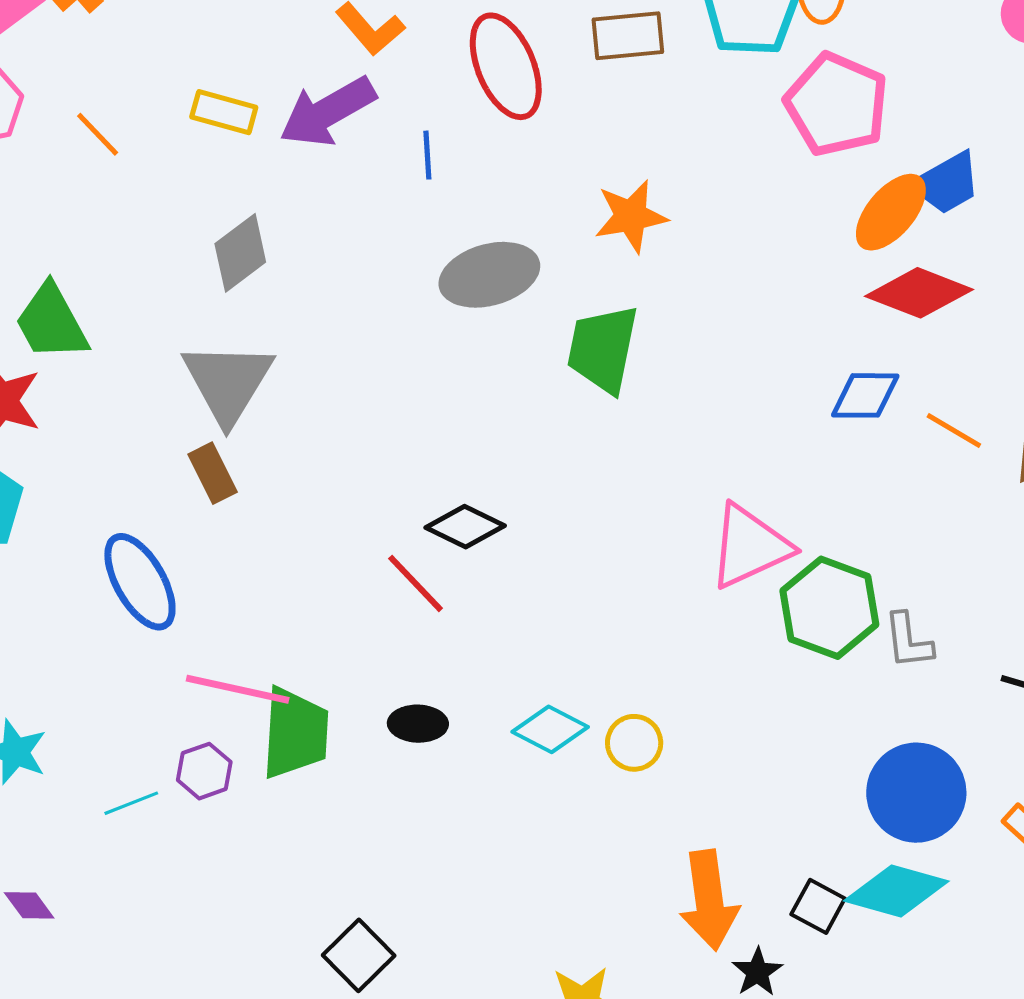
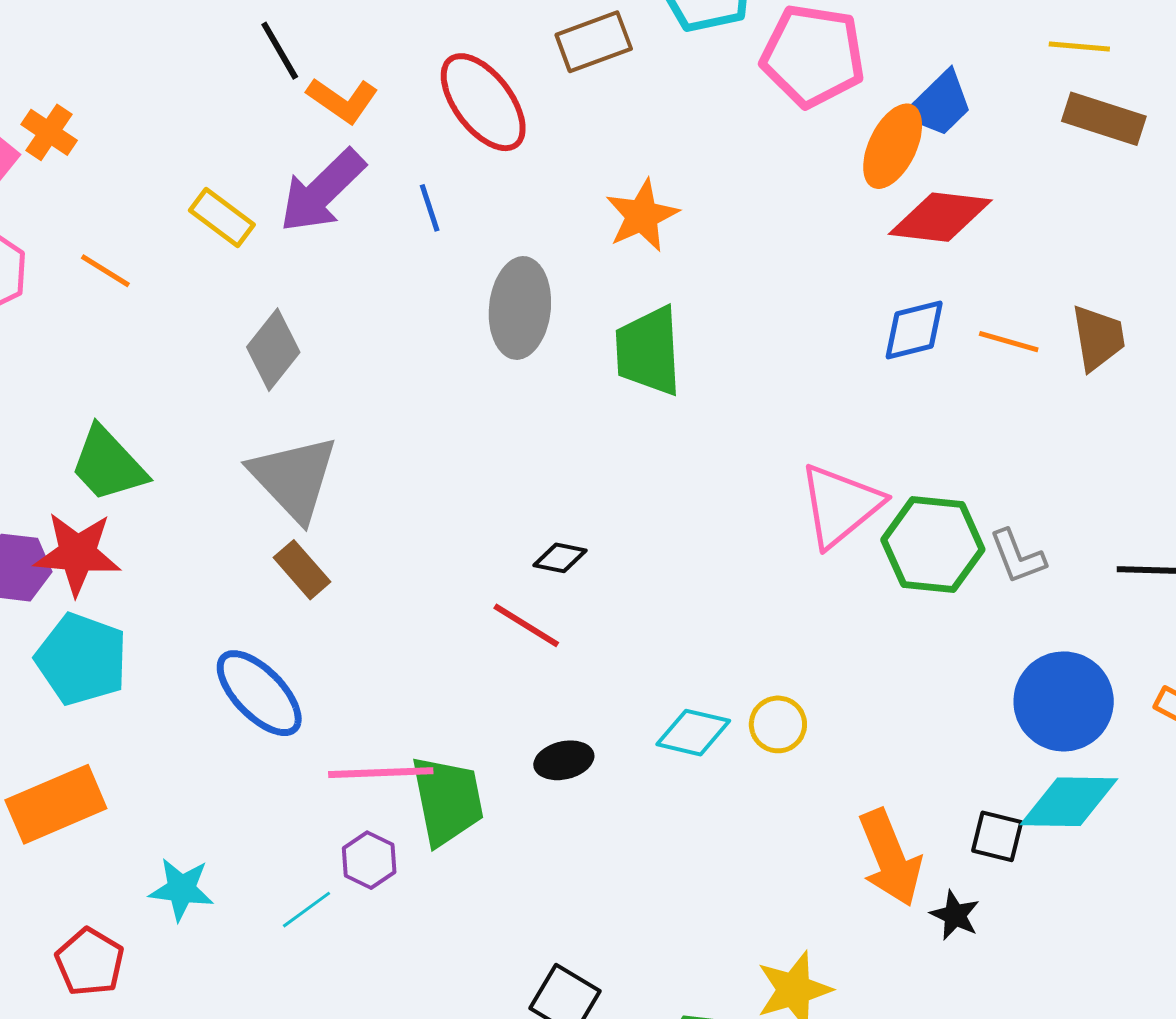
yellow rectangle: (224, 112) -> (222, 218), turned 36
gray ellipse: (489, 275) -> (520, 308), turned -54
black diamond: (465, 527) -> (560, 558), size x0.7

